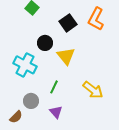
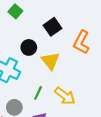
orange L-shape: (96, 19) -> (81, 42), moved
yellow arrow: (93, 90) -> (65, 96), moved

